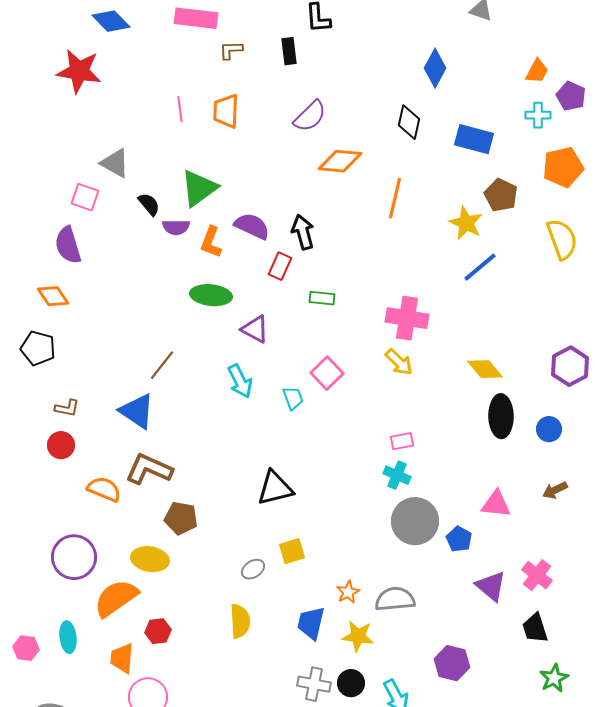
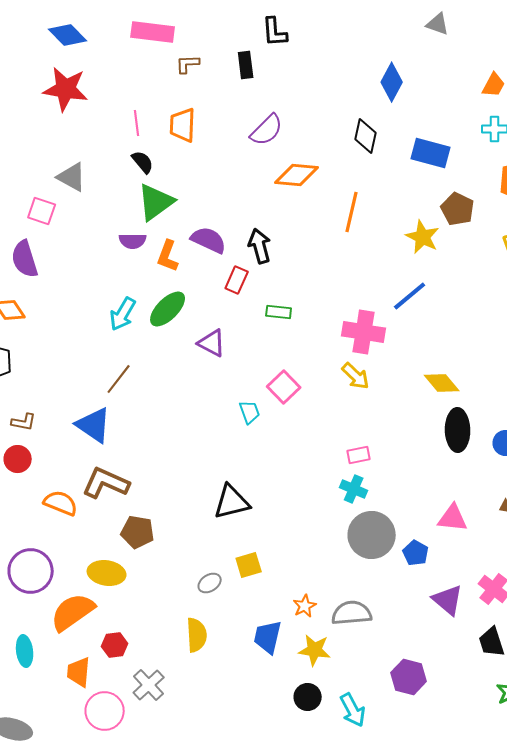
red star: (79, 71) -> (66, 89), moved
black semicircle: (149, 204) -> (143, 162), moved
blue line: (480, 267) -> (410, 296), moved
green ellipse: (211, 295) -> (168, 309), turned -51
cyan arrow: (240, 381) -> (123, 314), moved, turned 56
gray cross: (314, 684) -> (149, 685), moved, turned 36

